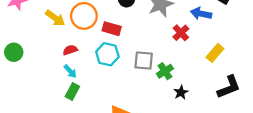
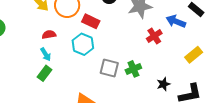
yellow rectangle: (215, 53) -> (194, 55), moved
gray square: (144, 61) -> (109, 68), moved
black star: (181, 92) -> (163, 84), moved

